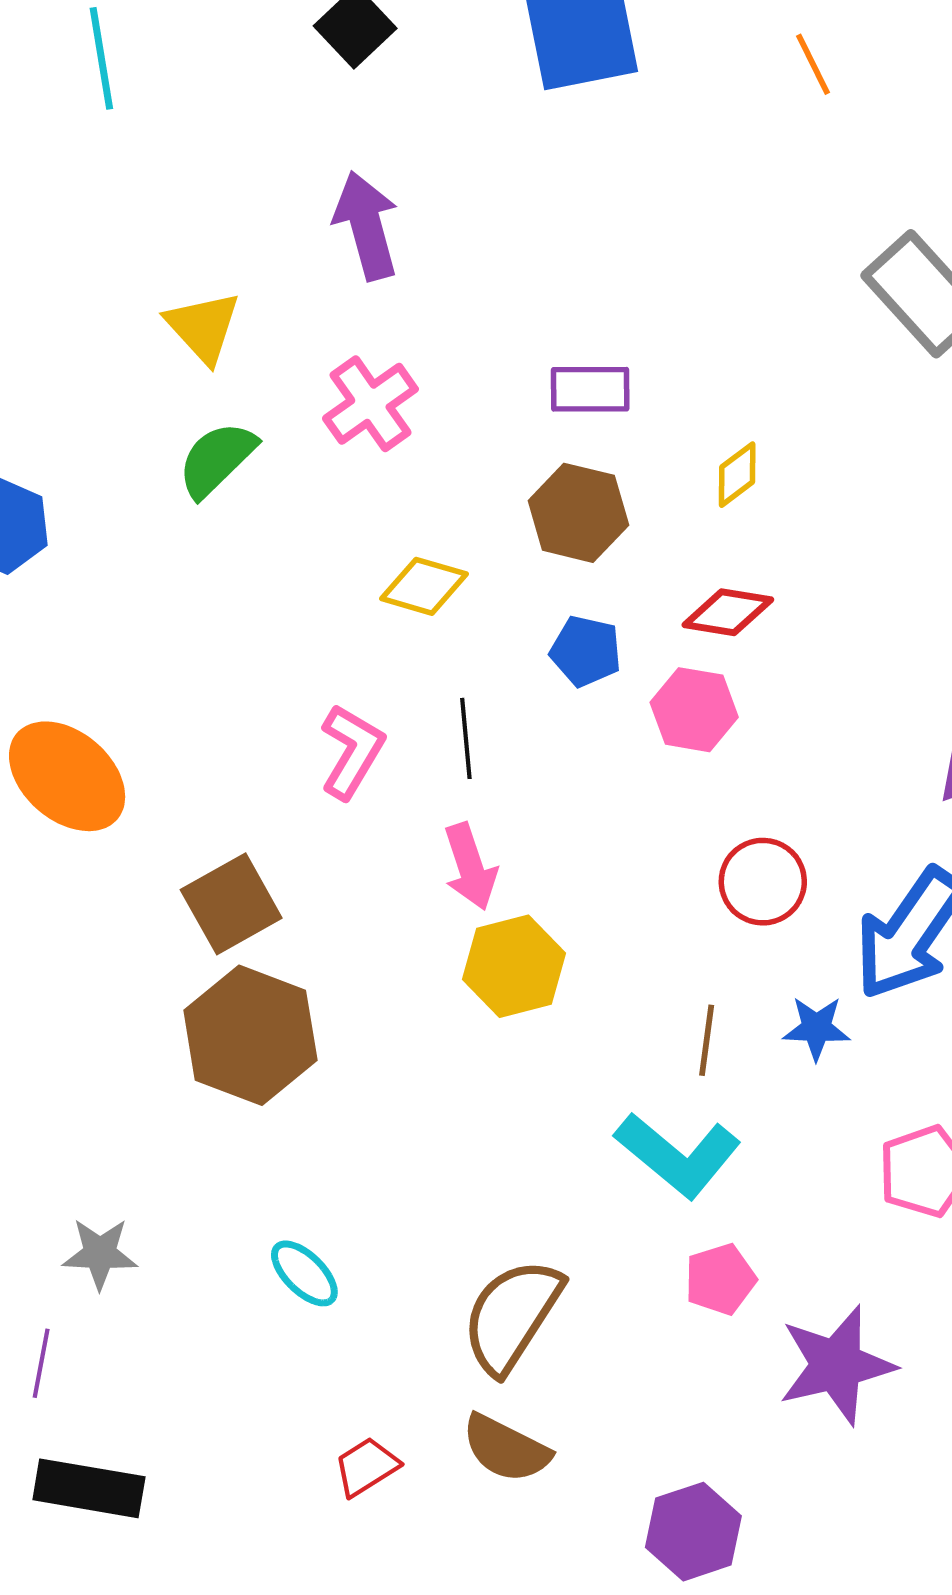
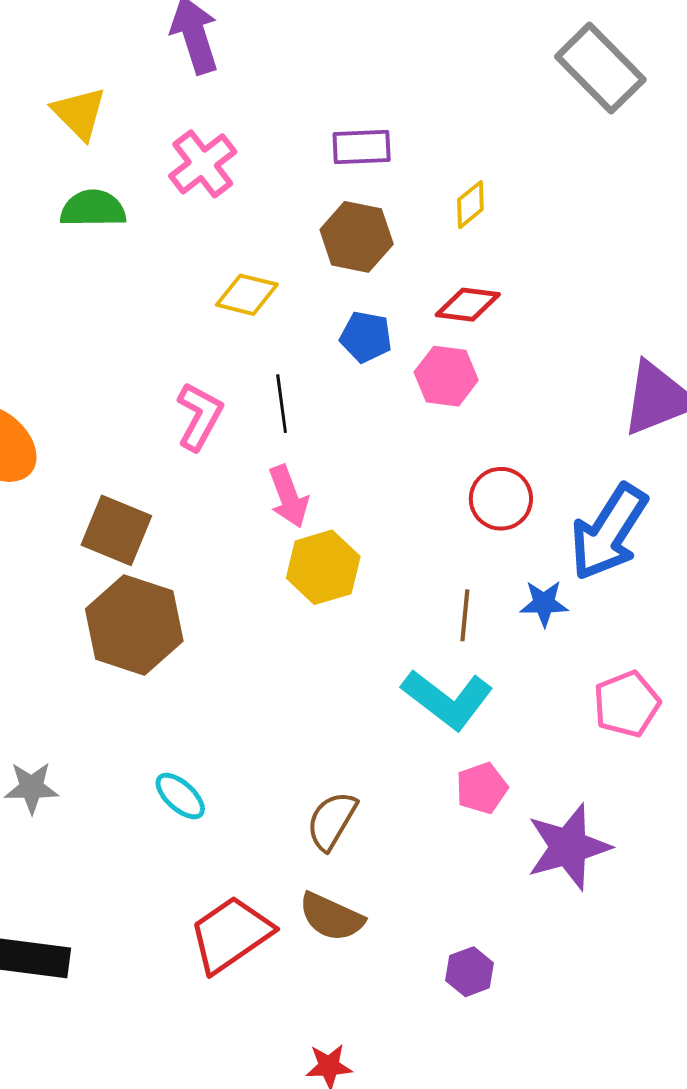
green semicircle: (217, 459) -> (93, 209), turned 46
brown square: (231, 904) -> (116, 530), turned -36
brown semicircle: (512, 1316) -> (332, 821), size x0.7
red trapezoid: (366, 1467) -> (231, 934), size x1.8
purple hexagon: (693, 1532) -> (470, 972), size x0.7

